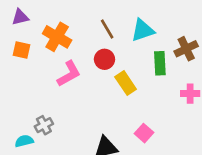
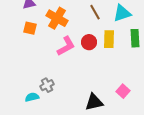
red circle: (104, 59) -> (89, 42), moved
yellow rectangle: (126, 83) -> (109, 39), moved, turned 36

